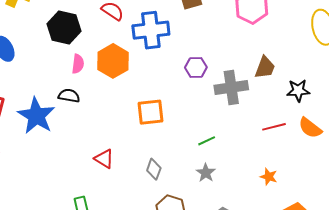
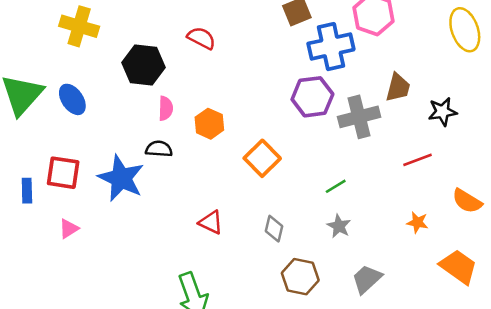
blue cross: (151, 30) -> (331, 47), moved
orange hexagon: (113, 61) -> (209, 124), moved, size x0.7
purple hexagon: (196, 67) -> (312, 97), size x1.5
orange square: (150, 112) -> (262, 158), turned -32
orange semicircle: (310, 128) -> (467, 201), moved

